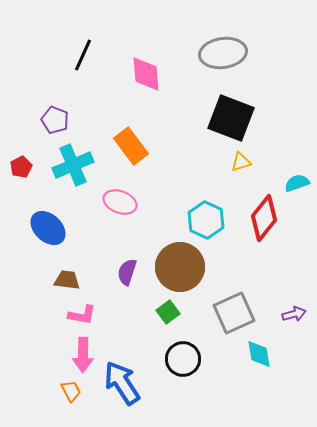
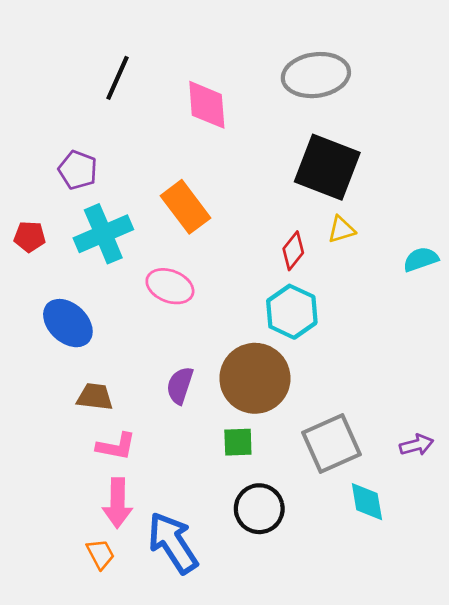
red pentagon: (21, 167) -> (30, 237), turned 30
red diamond: (264, 218) -> (293, 251), moved, size x0.6
green square: (168, 312) -> (238, 442), turned 35

